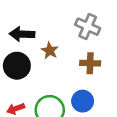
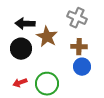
brown star: (50, 51) -> (47, 37), size x1.5
blue circle: (83, 101) -> (82, 67), moved

